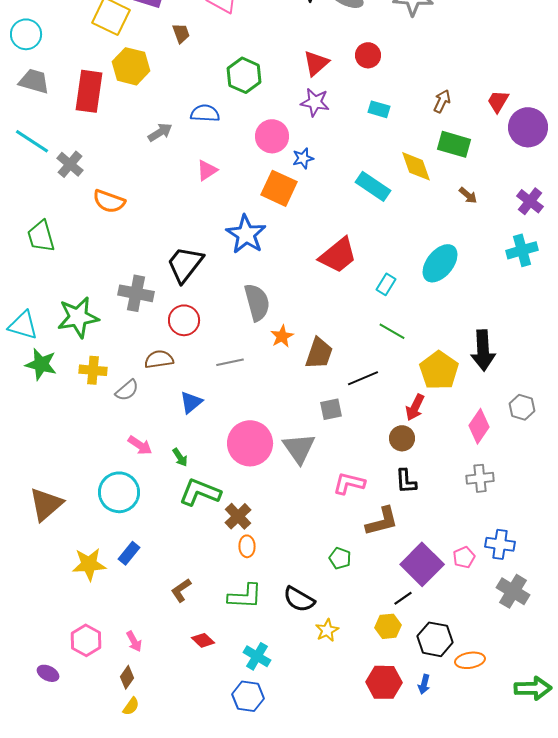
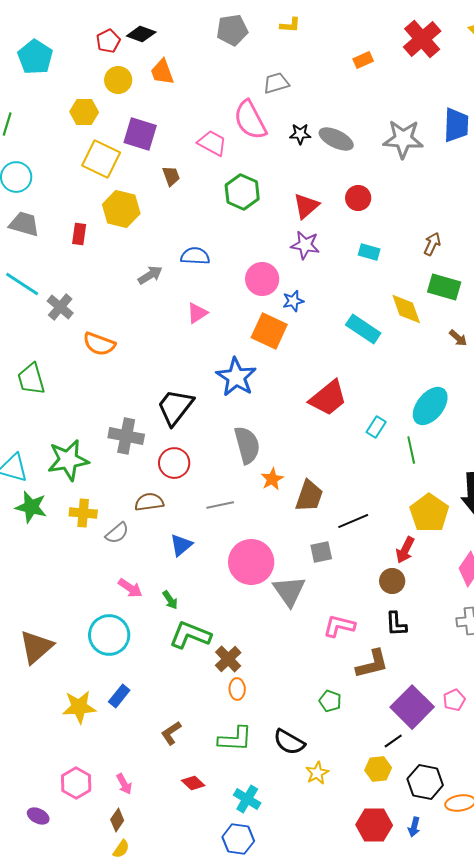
green hexagon: (244, 75) -> (242, 192), moved
red rectangle: (89, 91) -> (79, 234), size x0.5
green line: (392, 331) -> (411, 450), moved, turned 48
pink circle: (250, 443) -> (251, 562), moved

